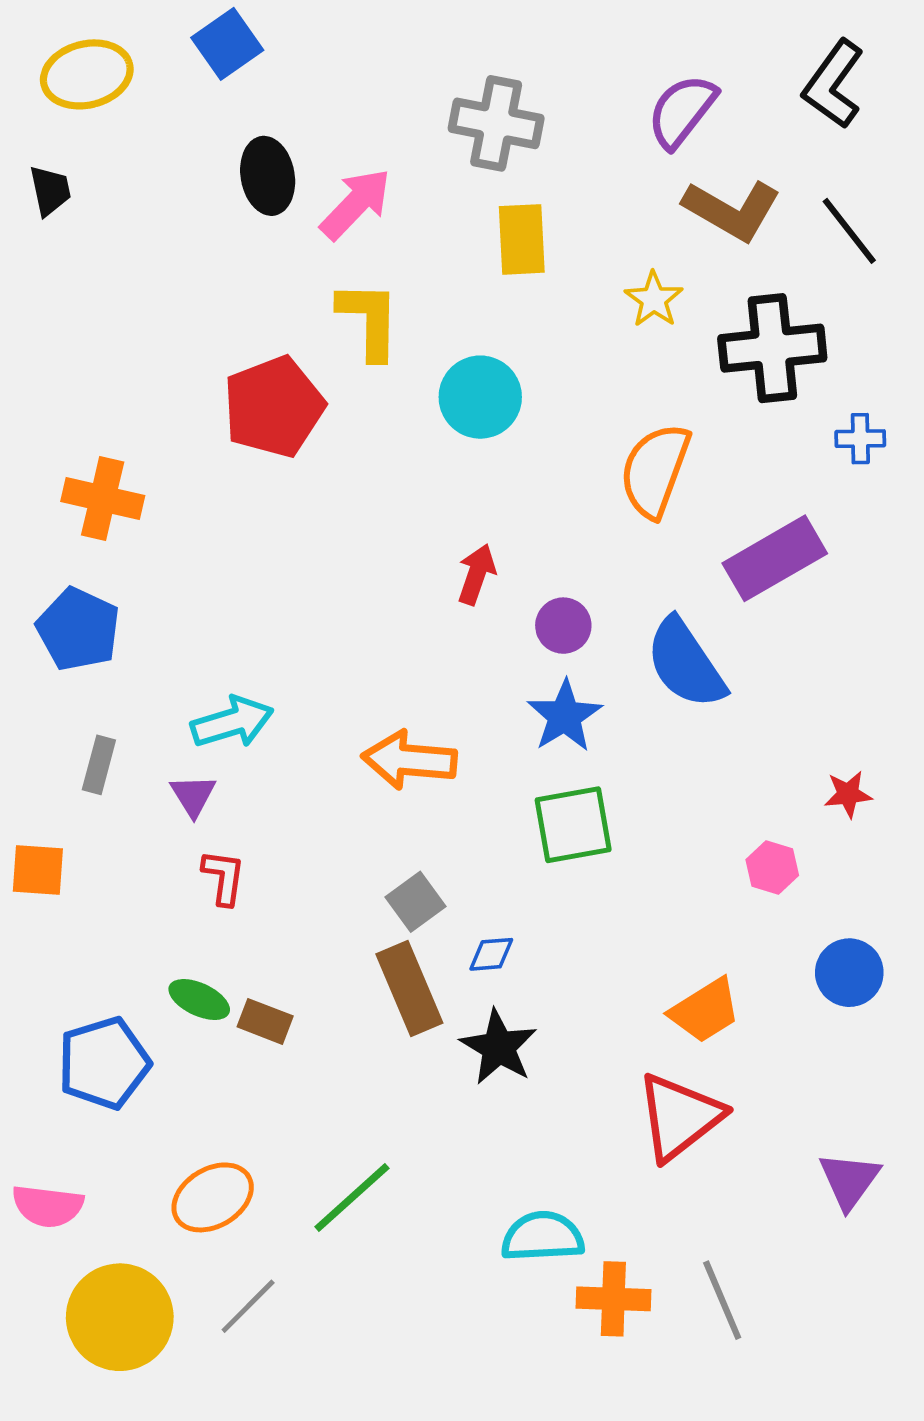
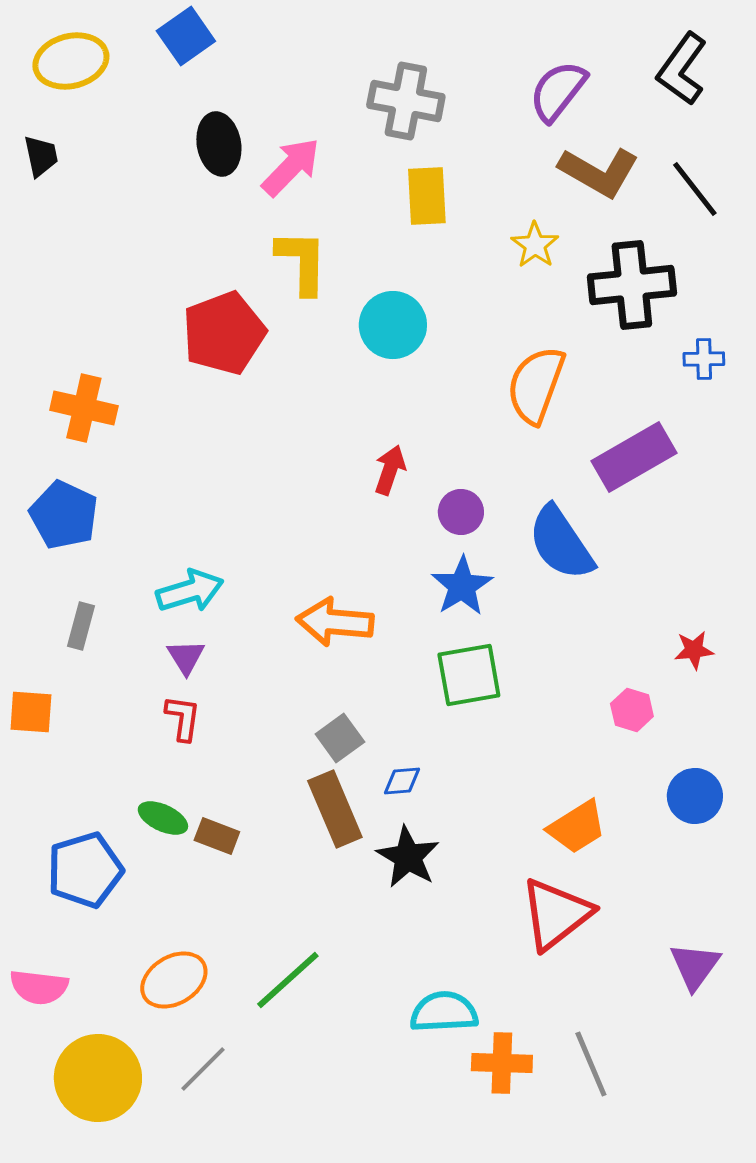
purple triangle: (193, 795) -> (186, 657), moved

